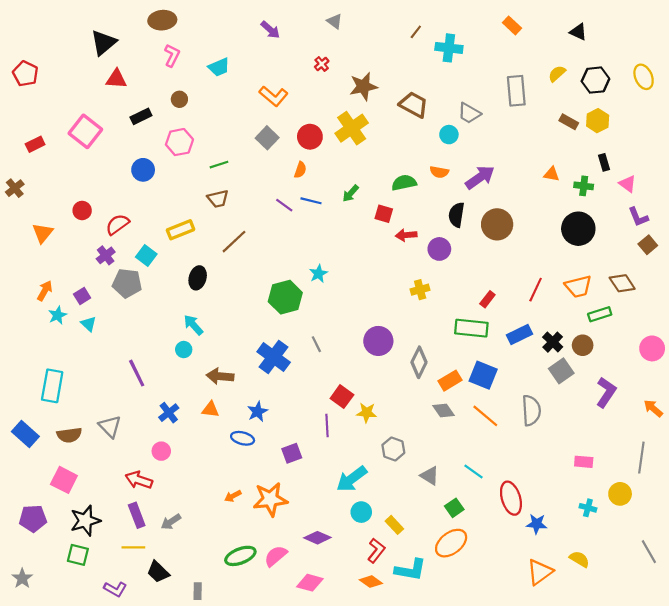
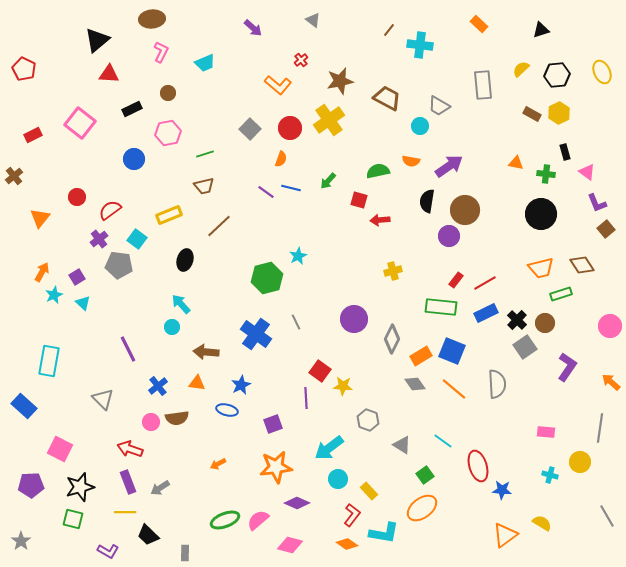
black triangle: (578, 32) -> (541, 30), turned -42
orange L-shape: (274, 96) -> (278, 85), moved
purple circle: (439, 249) -> (449, 236), moved
red line: (536, 290) -> (485, 283), moved, turned 35
brown semicircle: (69, 435) -> (177, 418), moved
orange star: (270, 499) -> (276, 467), moved

